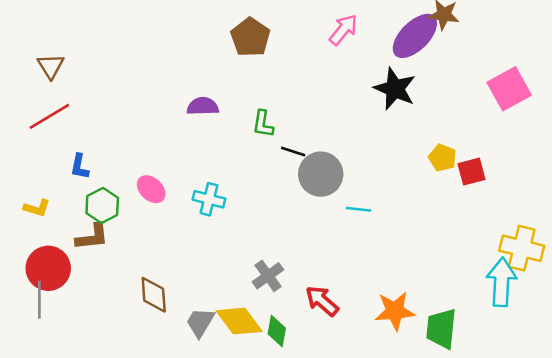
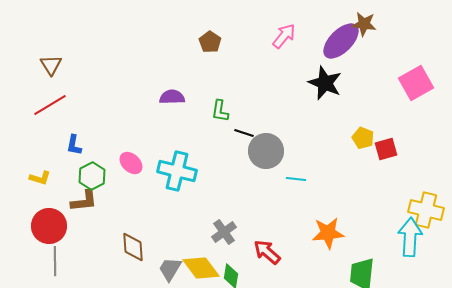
brown pentagon: (250, 37) -> (210, 42), size x0.7
cyan cross: (209, 199) -> (177, 171), size x1.5
gray line: (39, 300) -> (55, 261), moved
orange star: (395, 311) -> (328, 233), moved

